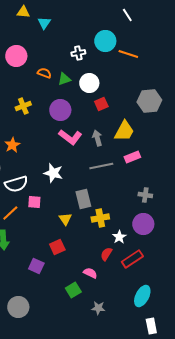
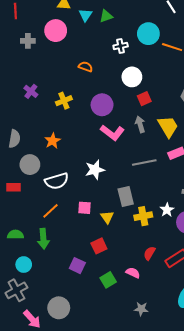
pink circle: (16, 56) -> (56, 31), moved
green triangle: (64, 79) -> (106, 16), moved
yellow trapezoid: (124, 131) -> (168, 126), turned -60
gray arrow: (97, 138) -> (140, 124), moved
white star: (53, 173) -> (95, 170), turned -30
pink square: (34, 202) -> (85, 208), moved
white star: (119, 237) -> (167, 210), moved
green square: (73, 290) -> (108, 280), moved

